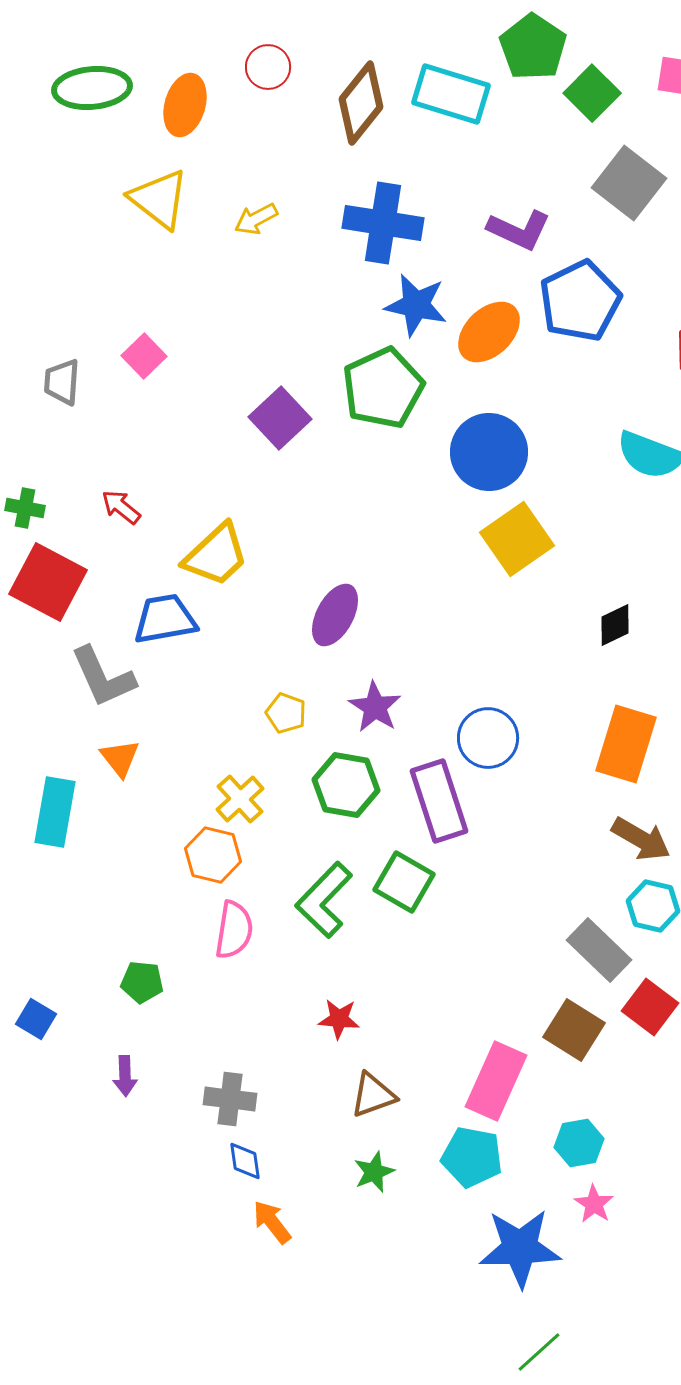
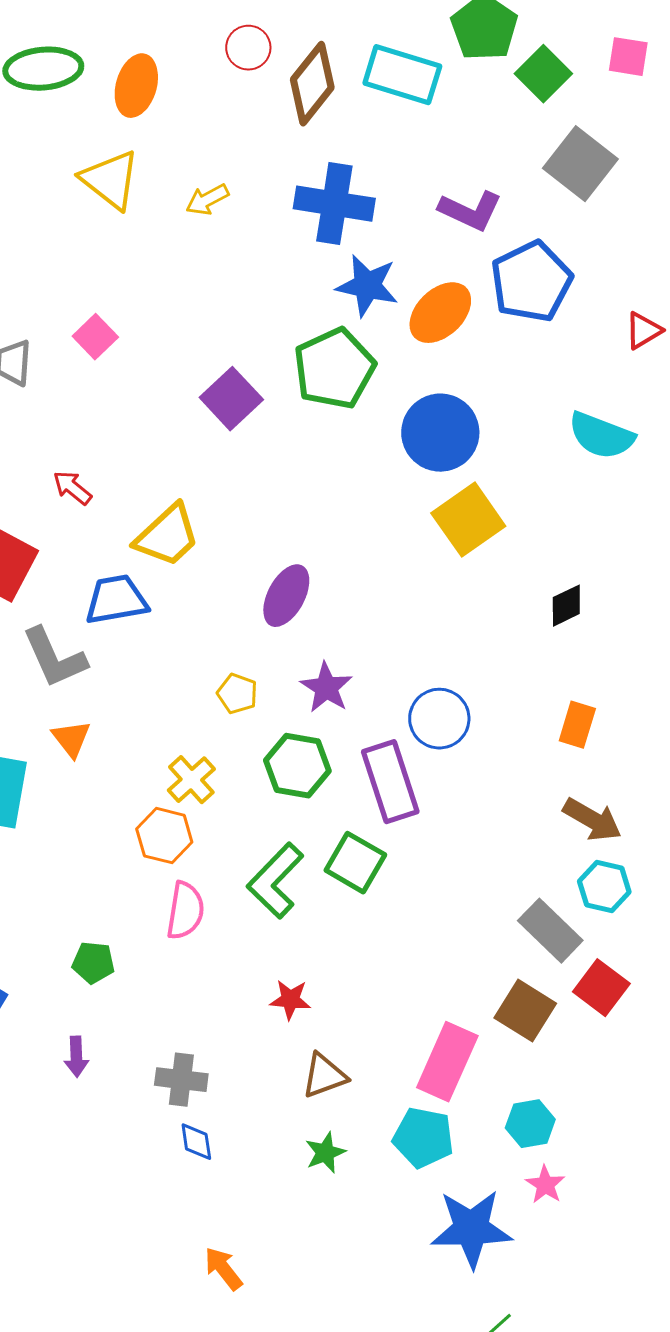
red circle: (268, 67) -> (248, 48), moved
orange rectangle: (626, 744) -> (577, 725), size x0.6
orange arrow: (272, 1222) -> (223, 1269), moved

